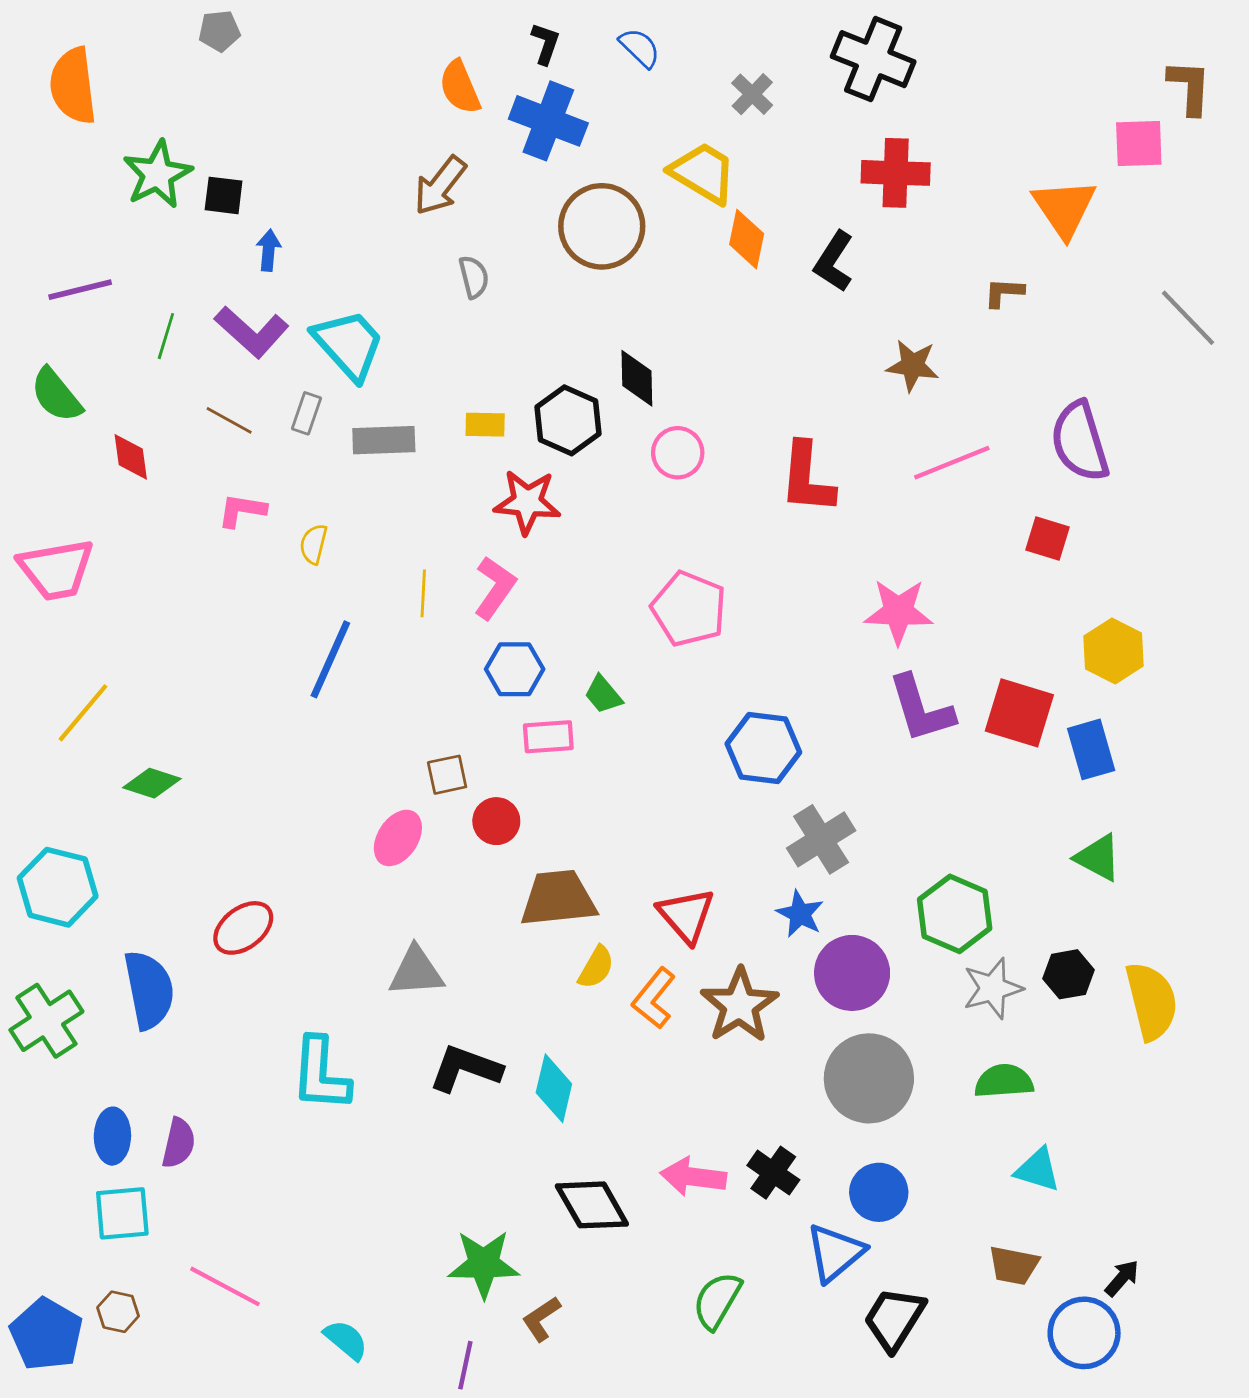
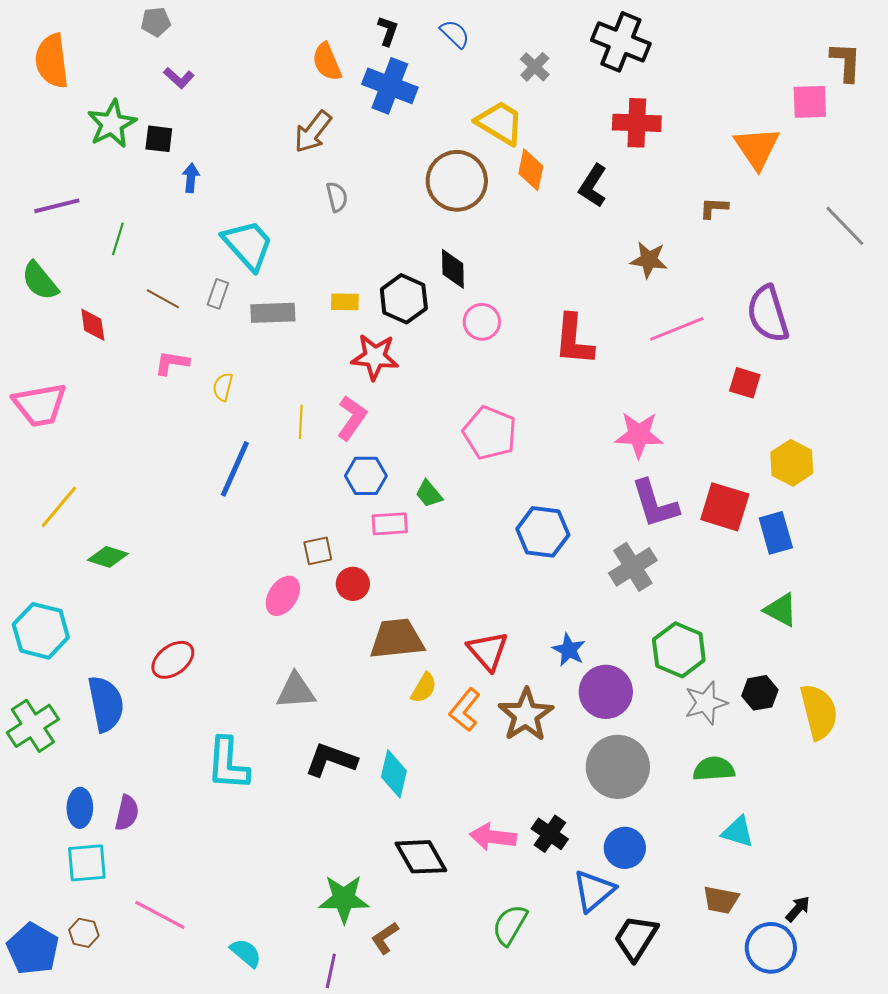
brown circle: (602, 226) -> (457, 181), moved
purple L-shape: (252, 332) -> (179, 78), moved, size x0.6
gray cross: (821, 839) -> (633, 567), moved

